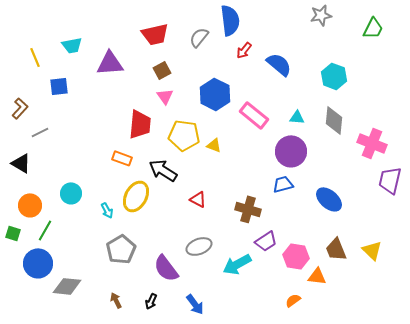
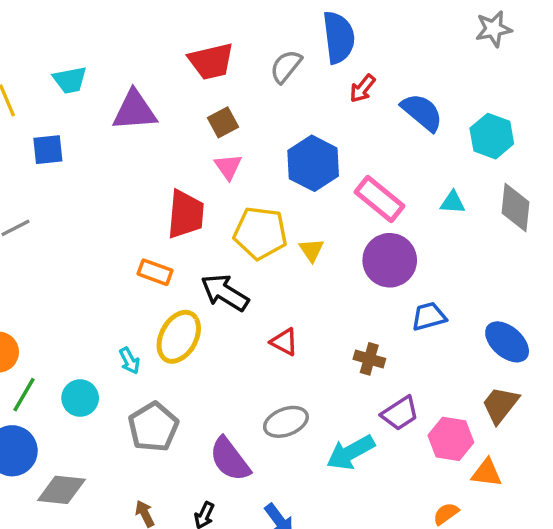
cyan hexagon: (334, 76) -> (492, 136), moved
yellow triangle: (214, 145) -> (311, 250), turned 35
purple circle: (291, 151) -> (390, 260), moved
cyan circle: (71, 193) -> (80, 398), moved
brown cross: (248, 209) -> (369, 359), size x0.7
brown trapezoid: (336, 249) -> (500, 405), moved, turned 60

